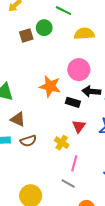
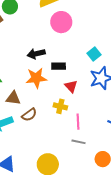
pink circle: (79, 70) -> (61, 22), moved
orange star: (50, 86) -> (36, 78), moved
black arrow: (91, 91) -> (36, 54), moved

